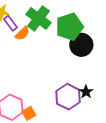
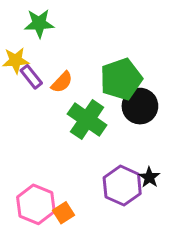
green cross: (39, 18) -> (87, 120), moved
orange semicircle: (22, 33) -> (62, 82), moved

